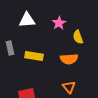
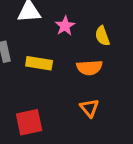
pink star: (59, 23) -> (65, 26), moved

